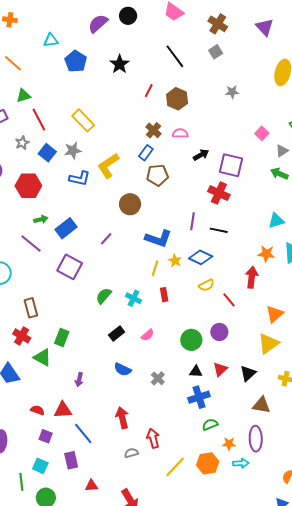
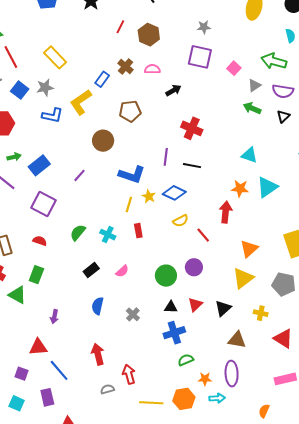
blue rectangle: (146, 153) -> (102, 79), moved
purple square: (231, 165) -> (200, 57), moved
cyan triangle: (276, 221) -> (249, 155), turned 36
blue semicircle: (123, 369) -> (98, 306), turned 78
red semicircle: (38, 410) -> (40, 241), moved
yellow line: (175, 467) -> (151, 403), turned 50

